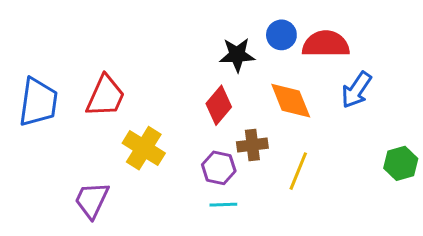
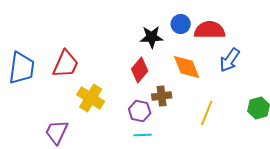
yellow line: (298, 171) -> (207, 113), moved

